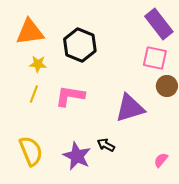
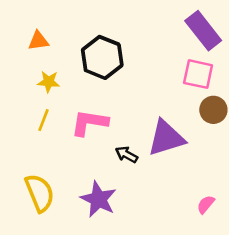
orange triangle: (30, 32) -> (38, 41), size x0.6
black arrow: (106, 145) -> (126, 155), moved

